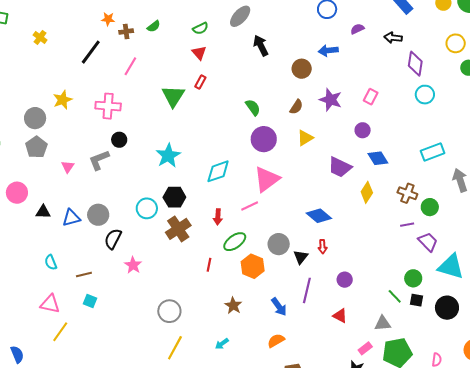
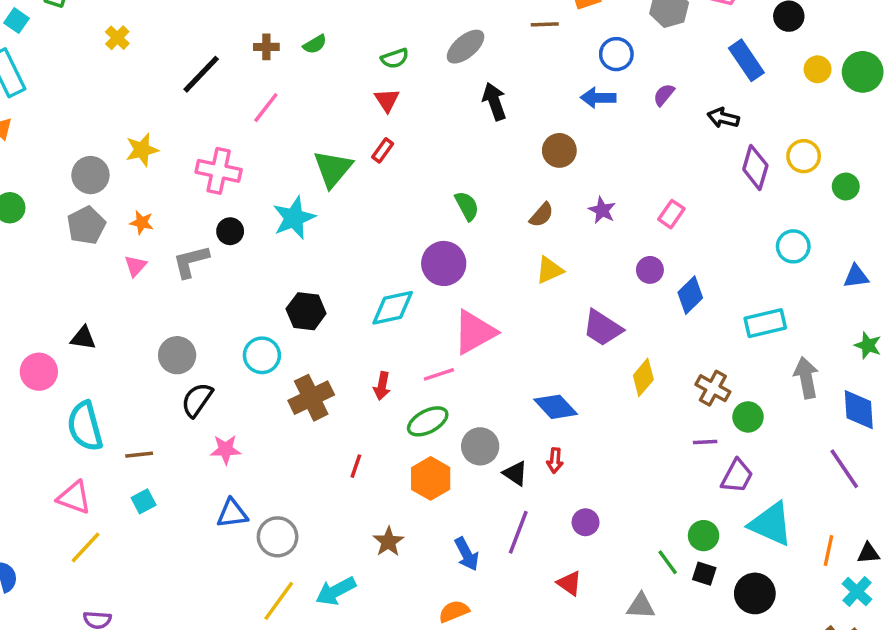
orange star: (108, 19) -> (142, 223), moved
purple semicircle: (357, 29) -> (664, 95), turned -32
yellow circle: (456, 43) -> (804, 156), moved
blue arrow: (328, 50) -> (598, 98), moved
cyan circle: (425, 95) -> (793, 246), moved
purple star: (331, 100) -> (602, 210), size x0.7
purple circle: (264, 139) -> (444, 263), moved
cyan star: (168, 156) -> (294, 218), moved
blue diamond: (378, 158) -> (690, 295), moved, turned 70
pink circle: (17, 193) -> (39, 372), moved
black hexagon: (174, 197) -> (306, 311), moved
blue triangle: (71, 218) -> (232, 513), moved
green ellipse: (235, 242) -> (428, 421), moved
purple trapezoid: (428, 242) -> (737, 476), turned 65
black triangle: (301, 257) -> (515, 473), turned -42
cyan semicircle: (51, 262) -> (85, 426), size x1.8
pink star: (133, 265) -> (226, 450), turned 30
cyan square: (90, 301) -> (144, 501), turned 32
cyan arrow: (222, 344) -> (336, 591), moved, size x1.6

